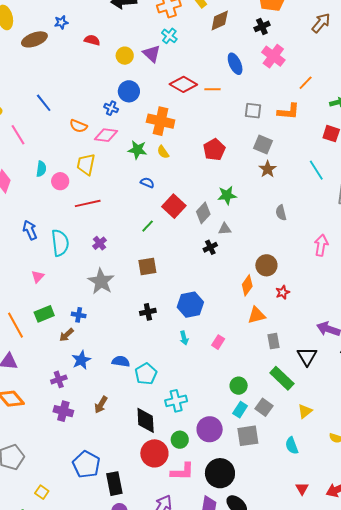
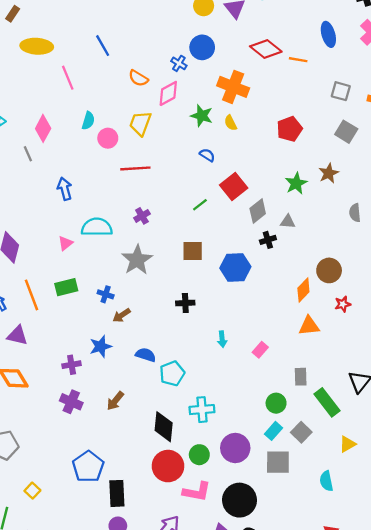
pink diamond: (106, 135) -> (168, 93), turned -45
brown star: (268, 169) -> (329, 173), moved
green star: (227, 195) -> (296, 183), turned -30
gray diamond: (203, 213) -> (258, 211), moved
cyan semicircle: (60, 243) -> (97, 227), moved, turned -92
blue hexagon: (190, 305) -> (235, 267), moved
brown arrow: (66, 335) -> (122, 315), moved
gray rectangle: (273, 341) -> (301, 377), moved

